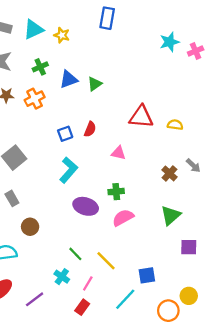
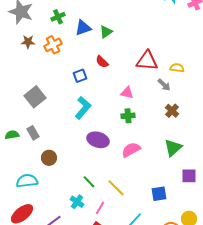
red semicircle: (90, 129) -> (102, 62), moved, turned 112
gray arrow: (193, 166) -> (164, 85), moved
green cross: (116, 192) -> (128, 116), moved
blue square: (147, 275) -> (159, 194), moved

